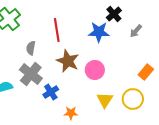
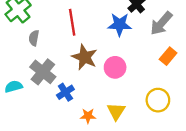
gray arrow: (136, 31) -> (161, 23), size x1.6
gray semicircle: (31, 48) -> (34, 38), moved
orange rectangle: (146, 72) -> (168, 56), moved
yellow triangle: (105, 100) -> (116, 111), moved

